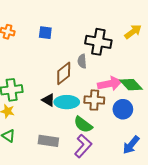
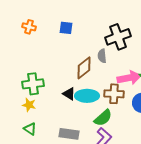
black cross: (98, 42) -> (118, 37), turned -30
green semicircle: (83, 125) -> (103, 118), turned -78

